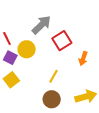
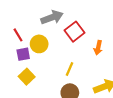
gray arrow: (41, 25) -> (52, 17), turned 30
purple square: (10, 58) -> (23, 54), turned -32

